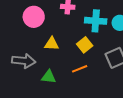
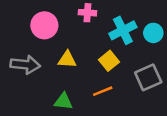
cyan cross: (96, 21) -> (123, 30), turned -30
gray arrow: (24, 61) -> (25, 65), moved

